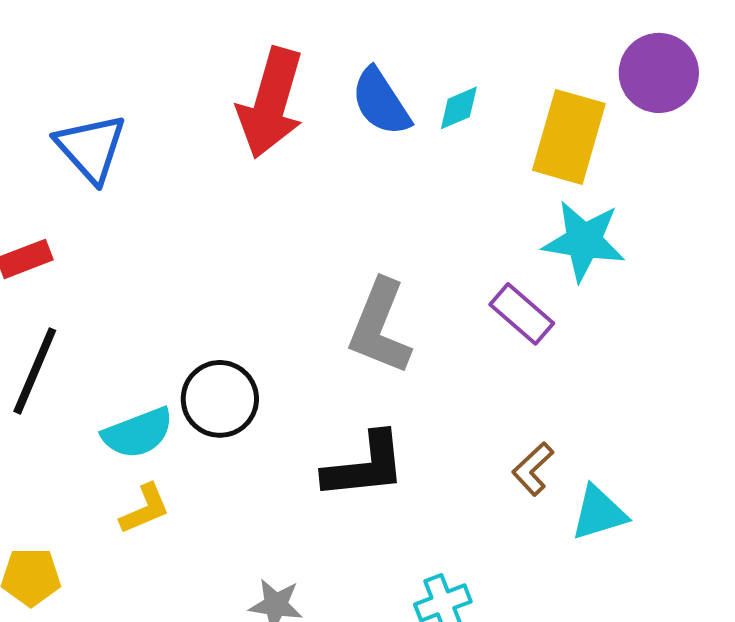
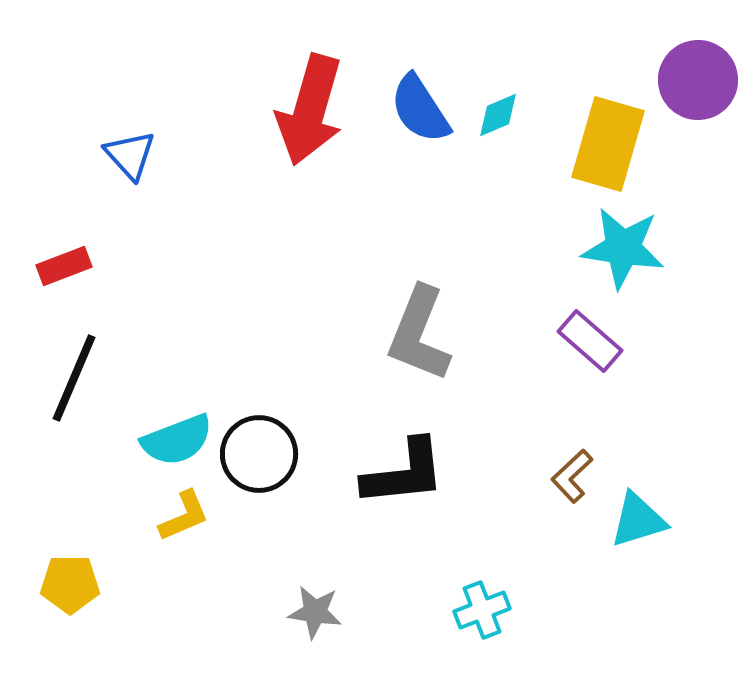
blue triangle: (91, 148) -> (130, 155), size x0.7
purple rectangle: (522, 314) -> (590, 341), moved
black circle: (220, 399) -> (259, 454), moved

